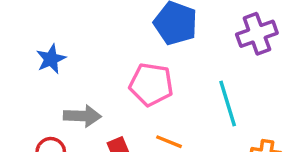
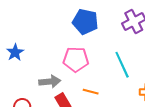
gray arrow: (82, 116) -> (50, 82), moved

